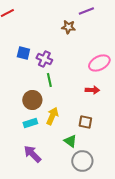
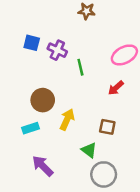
green line: (49, 80) -> (80, 67), moved
red arrow: (92, 90) -> (116, 88), turned 136
cyan rectangle: (30, 123) -> (30, 128), moved

